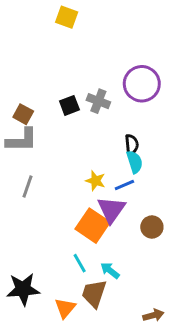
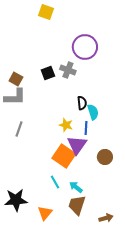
purple circle: (142, 84) -> (85, 47), moved
black semicircle: (132, 145) -> (82, 103), moved
blue line: (124, 185) -> (86, 128), turned -64
brown trapezoid: (94, 294) -> (77, 205), moved

